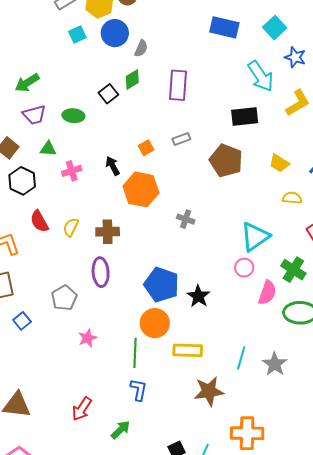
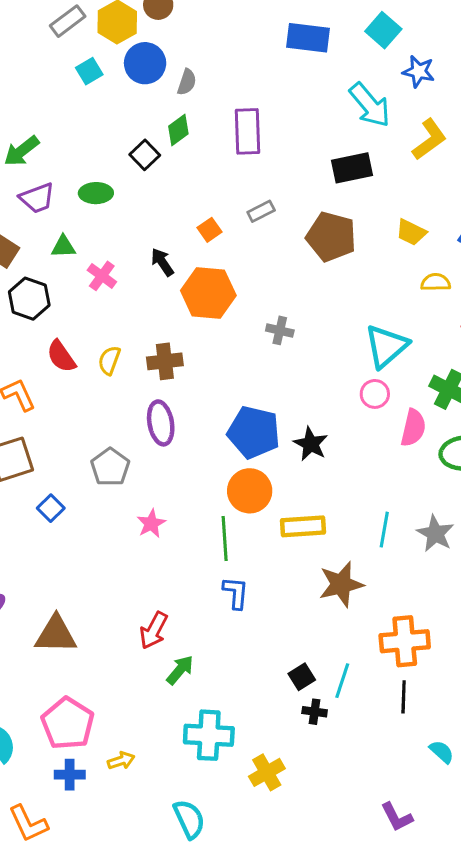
pink cross: (72, 171) -> (102, 276), turned -30
green arrow: (121, 430) -> (180, 670), moved

